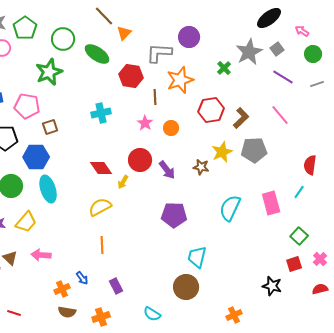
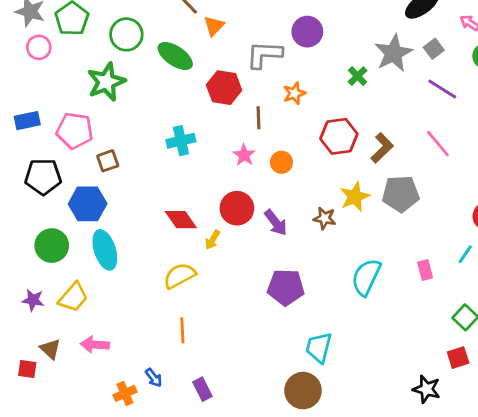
orange star: (180, 80) -> (294, 93), size x0.6
pink rectangle: (271, 203) -> (425, 270), size x0.6

